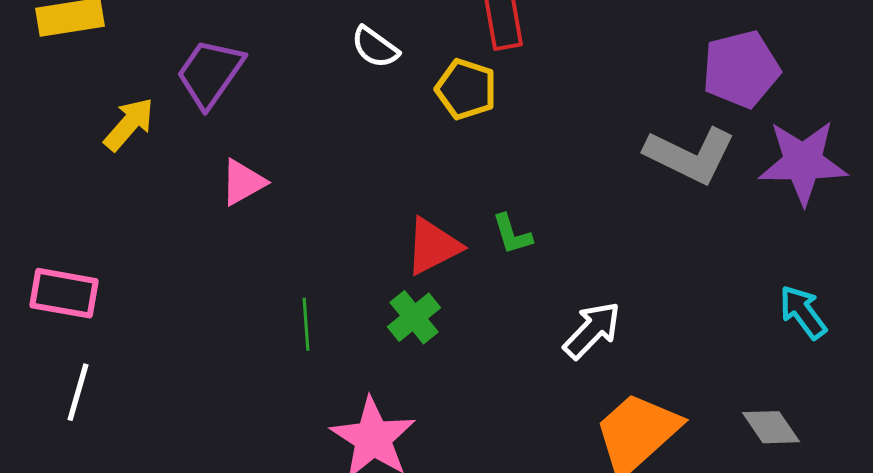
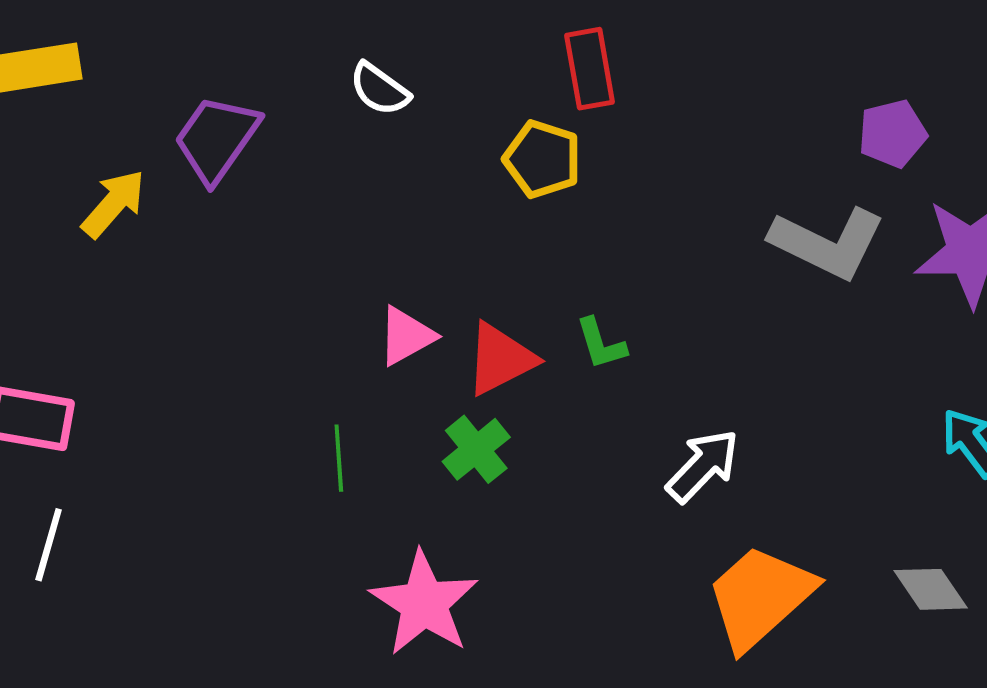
white semicircle: (375, 47) -> (379, 89), moved
purple pentagon: (741, 69) -> (892, 134), size x0.7
pink triangle: (243, 182) -> (406, 336), moved

